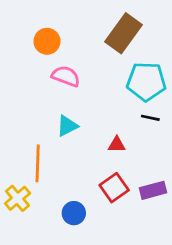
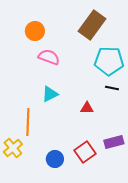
red square: (114, 188) -> (85, 152), moved

